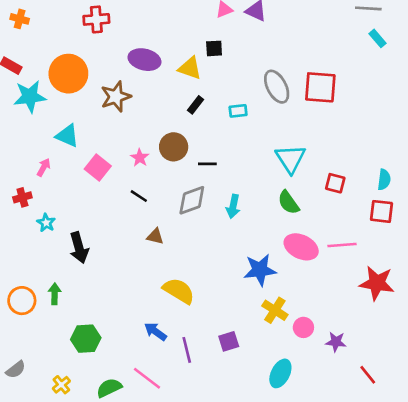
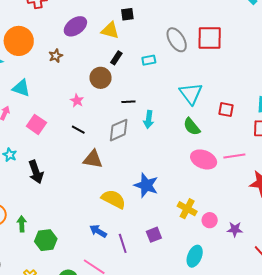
purple ellipse: (144, 60) -> (75, 26), turned -45
brown star: (116, 97) -> (56, 56), size x0.6
brown circle: (174, 147) -> (101, 78), moved
pink square: (98, 167) -> (36, 124), moved
cyan arrow: (233, 206) -> (149, 120), moved
brown triangle: (155, 236) -> (93, 159), size x1.5
blue star: (260, 270) -> (146, 185), moved, turned 30
green arrow: (55, 294) -> (22, 224), moved

